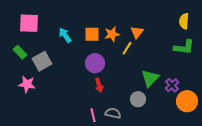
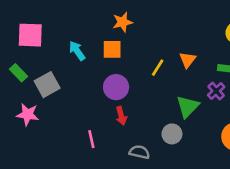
orange triangle: (137, 32) -> (188, 60), moved
orange star: (112, 34) -> (123, 22), moved
purple cross: (172, 85) -> (216, 91), moved
pink line: (93, 115) -> (91, 139), moved

